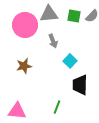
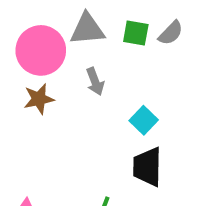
cyan square: (70, 61) -> (144, 120), moved
brown star: (24, 66) -> (39, 99), moved

